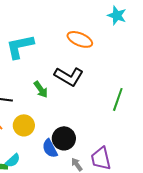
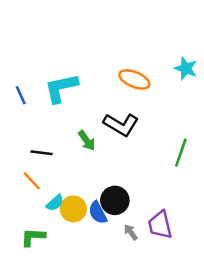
cyan star: (117, 15) -> (186, 68), moved
yellow circle: (24, 125) -> (73, 209), moved
cyan semicircle: (13, 160) -> (55, 203), moved

